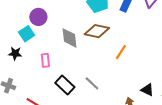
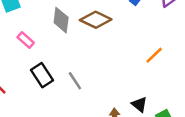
orange line: (121, 52) -> (154, 55), moved
pink rectangle: (45, 60) -> (26, 40), turned -56

